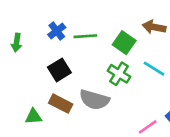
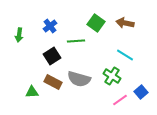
green line: (85, 36) -> (76, 41), moved
green square: (124, 43) -> (96, 23), moved
green cross: (119, 74) -> (112, 76), moved

